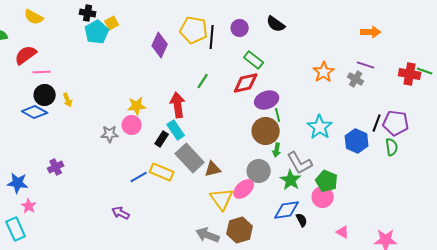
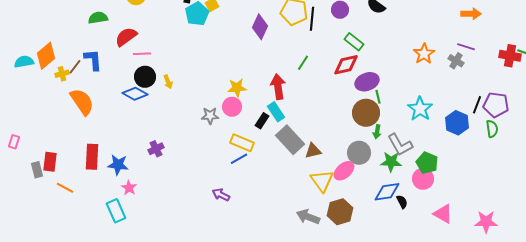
yellow rectangle: (162, 172) -> (242, 143), moved
green star: (291, 180) -> (391, 162), turned -30
pink triangle: (343, 232) -> (443, 214), size x1.5

